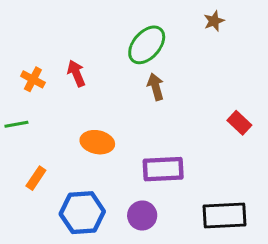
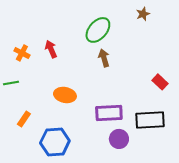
purple circle: (142, 216) -> (119, 139), moved
black rectangle: (224, 216) -> (150, 120), moved

